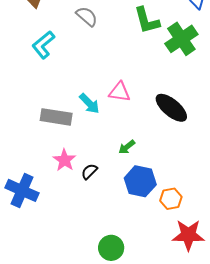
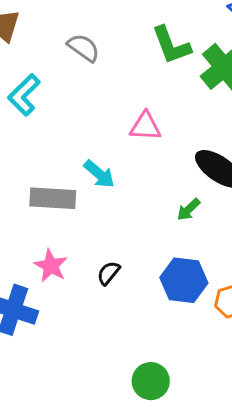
pink triangle: (120, 92) -> (145, 126), moved
green arrow: (127, 147) -> (189, 209), moved
pink star: (64, 160) -> (51, 266), moved

